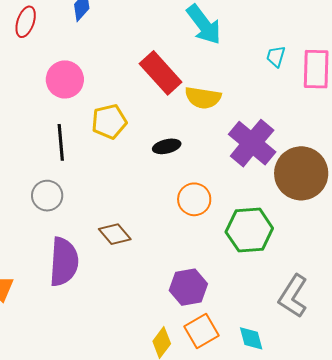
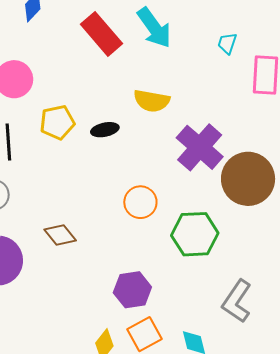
cyan trapezoid: (276, 56) -> (227, 43), moved
red rectangle: (161, 73) -> (102, 34), moved
black ellipse: (167, 146) -> (105, 130), moved

